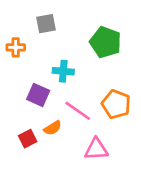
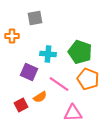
green pentagon: (106, 42) -> (80, 52), moved

